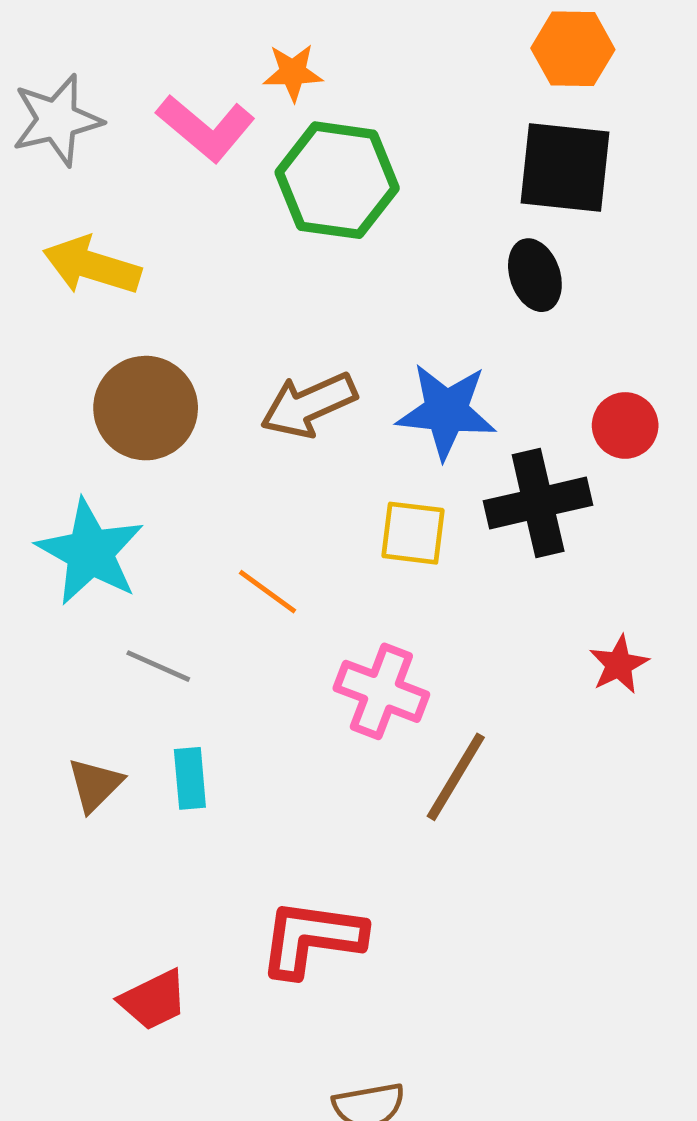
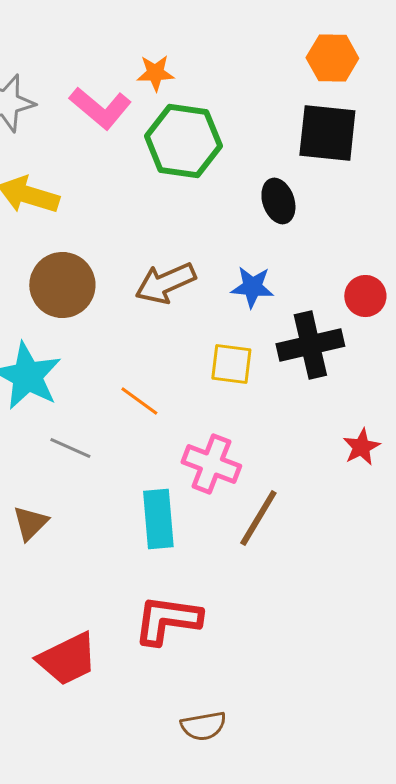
black ellipse: (535, 275) -> (278, 201), moved
blue star: (446, 411) -> (252, 287), size x0.7
cyan rectangle: (190, 778) -> (158, 519), moved, size x1.5
red trapezoid: (154, 1000) -> (67, 659), size x1.4

